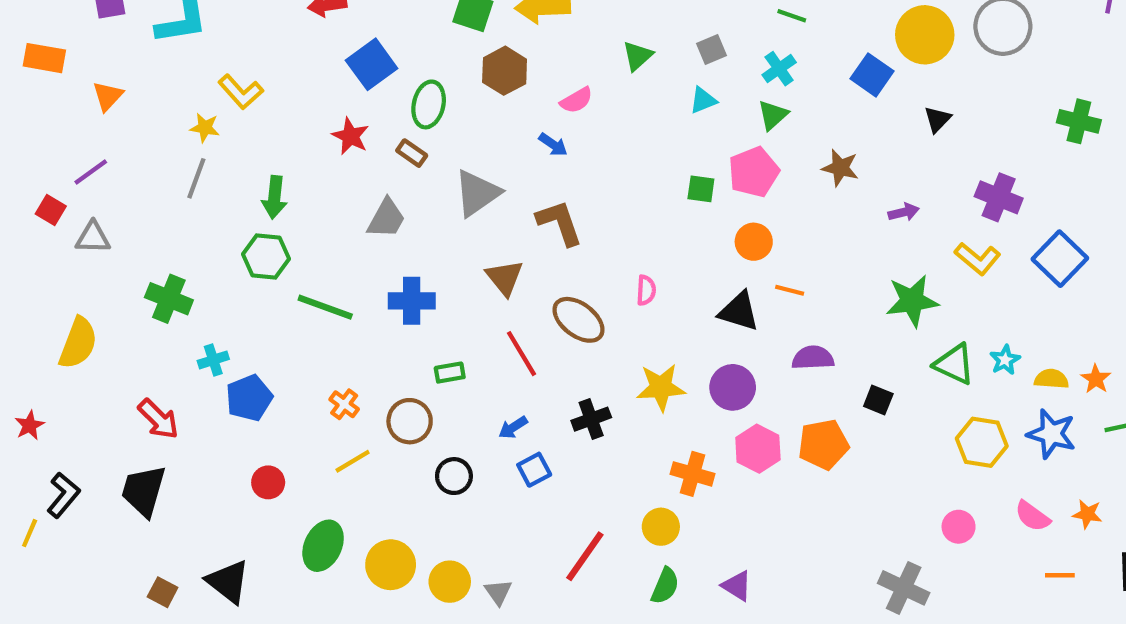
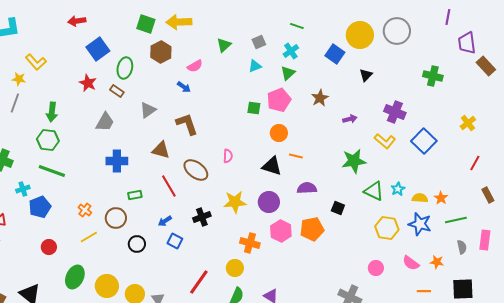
brown star: (840, 168) -> (320, 98), turned 30
gray triangle: (477, 193) -> (148, 110), size x0.7
brown triangle: (505, 278) -> (161, 150), turned -36
green line: (325, 307) -> (52, 171), moved
blue square: (534, 470) -> (175, 241), turned -35

